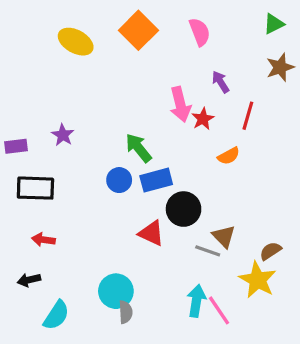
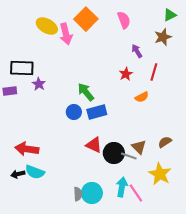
brown star: (280, 67) -> (163, 37), moved
pink arrow: (180, 104) -> (66, 34), moved
black rectangle: (35, 188) -> (22, 68), moved
black circle: (184, 209) -> (114, 153), moved
red arrow: (43, 240) -> (27, 149), size x1.6
brown semicircle: (270, 251) -> (165, 142), moved
cyan circle: (116, 291) -> (92, 193), moved
cyan semicircle: (56, 315) -> (35, 172), moved, turned 78

